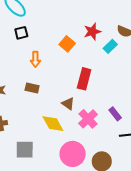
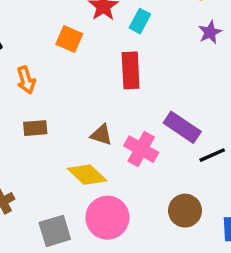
red rectangle: (84, 79) -> (131, 70), moved
purple rectangle: (115, 114) -> (182, 127), size x1.5
pink circle: (73, 154) -> (107, 218), moved

